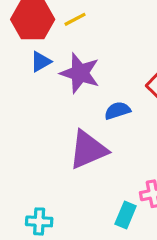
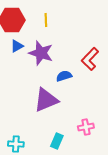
yellow line: (75, 19) -> (46, 20), moved, turned -64
cyan rectangle: (126, 215) -> (57, 141), moved

